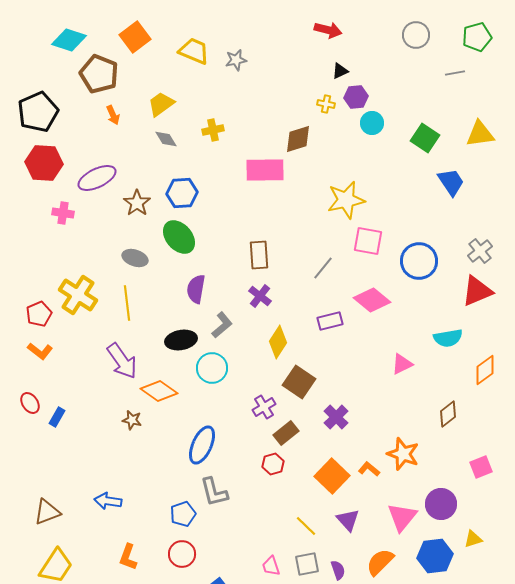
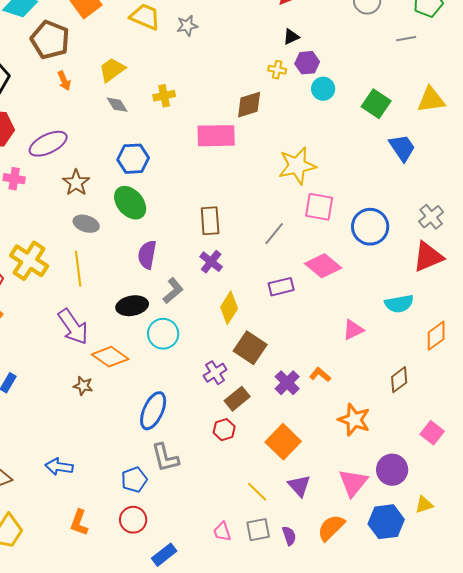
brown star: (137, 203) -> (76, 183), moved
pink square: (481, 467) -> (432, 433), turned -30
orange L-shape: (369, 469) -> (320, 375), moved

